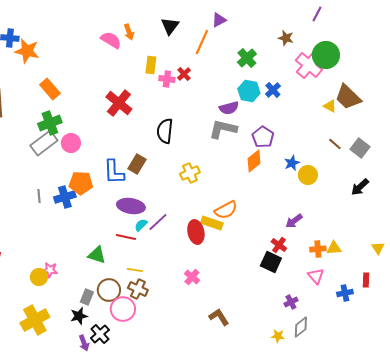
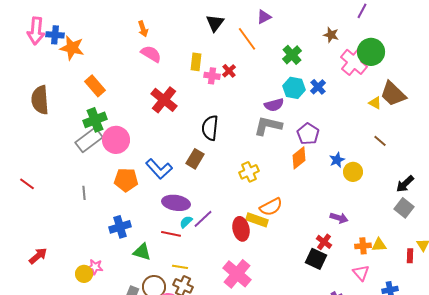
orange arrow: (129, 32) -> (143, 29), moved
pink semicircle: (111, 40) -> (151, 54), moved
orange line: (202, 42) -> (247, 39), turned -60
pink circle: (71, 143) -> (116, 140), size x1.4
gray square: (360, 148) -> (404, 208), moved
brown rectangle: (137, 164) -> (195, 159), moved
blue L-shape: (114, 172) -> (159, 169), turned -40
yellow cross: (190, 173) -> (249, 172), moved
blue cross: (65, 197) -> (120, 227), moved
purple arrow: (294, 221) -> (339, 218), turned -126
pink cross: (192, 277) -> (237, 274), size x1.8
red rectangle: (366, 280) -> (410, 256), moved

